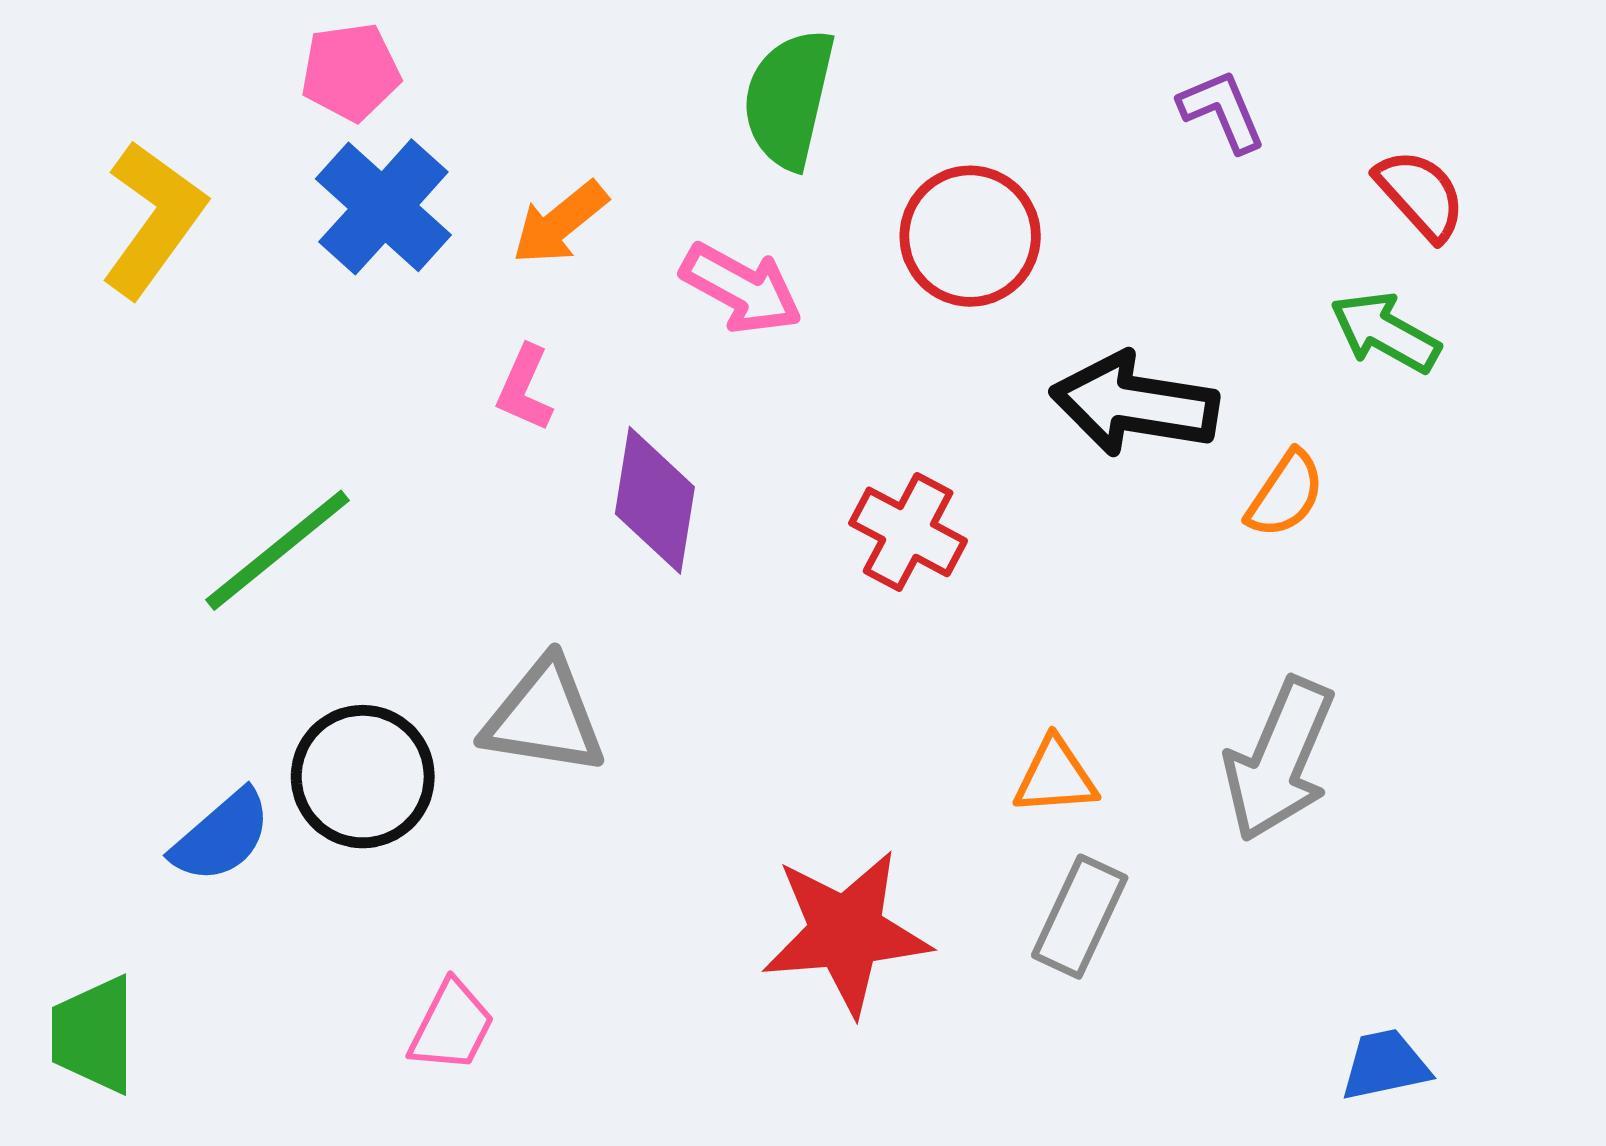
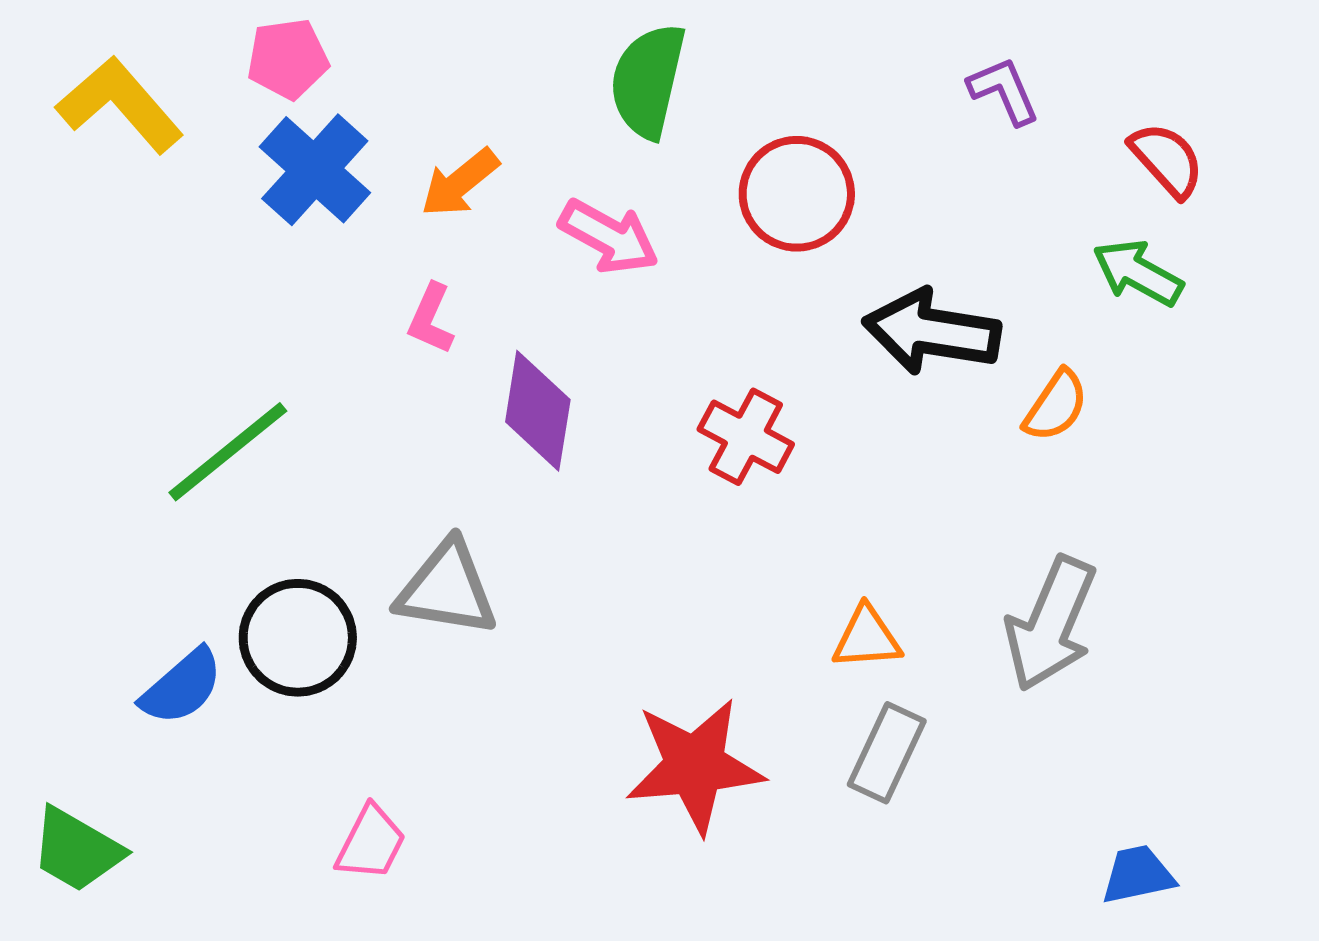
yellow L-shape: (153, 219) -> (120, 105), moved, turned -77
green trapezoid: (94, 1035) -> (77, 850), turned -60

